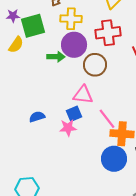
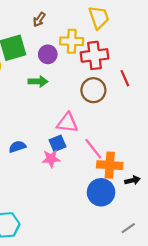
yellow cross: (71, 19) -> (72, 41), moved
purple circle: (74, 45) -> (48, 54), moved, size x0.7
brown circle: (95, 65) -> (93, 90), moved

